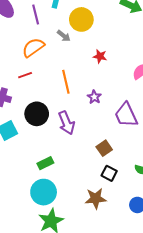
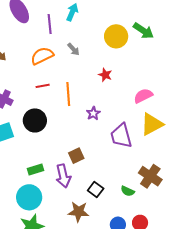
yellow circle: (81, 19) -> (116, 36), moved
red line: (25, 75) -> (43, 86), moved
purple arrow: (66, 123) -> (63, 176), moved
brown square: (104, 148) -> (76, 156), moved

